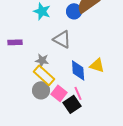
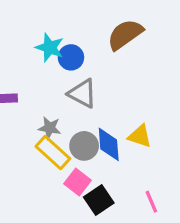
blue circle: (74, 11) -> (71, 57), moved
gray circle: (41, 90) -> (84, 146), moved
pink line: (78, 93) -> (151, 202), moved

